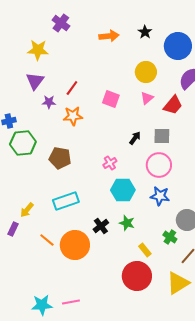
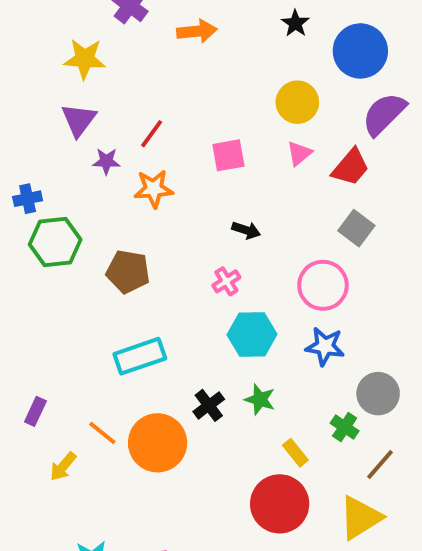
orange arrow: (109, 36) -> (197, 31), moved
pink square: (111, 99) -> (228, 155), turned -30
gray square: (162, 136) -> (356, 228), moved, turned 36
black arrow: (135, 138) -> (246, 230), moved, turned 72
yellow arrow: (27, 210) -> (63, 466), moved

